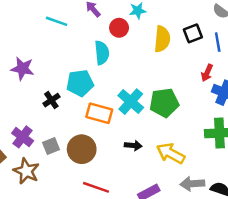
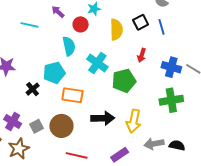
red arrow: (207, 73) -> (142, 55), moved
cyan cross: (131, 102) -> (97, 63), moved
black arrow: (133, 145) -> (103, 118), size x1.6
yellow arrow: (171, 153) -> (134, 121), turned -100
brown star: (26, 171) -> (19, 149), turned 30

